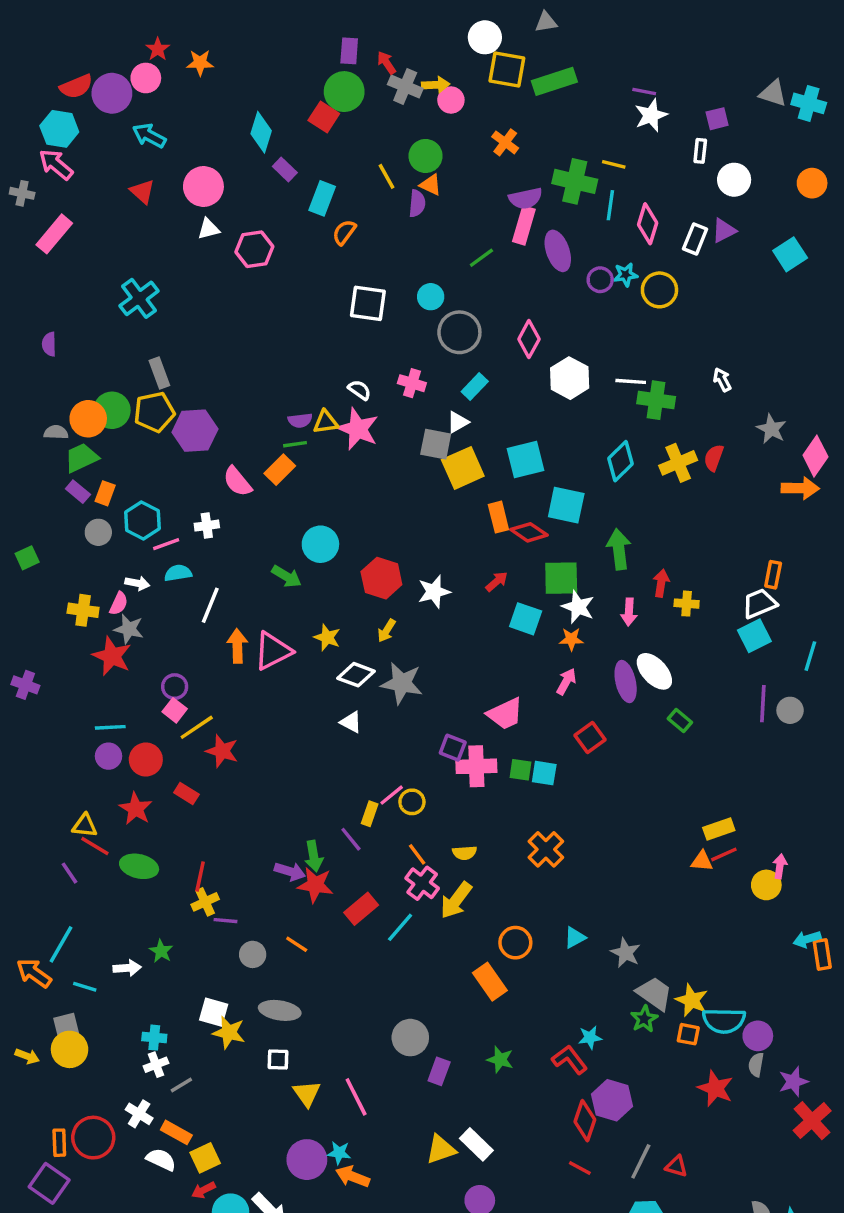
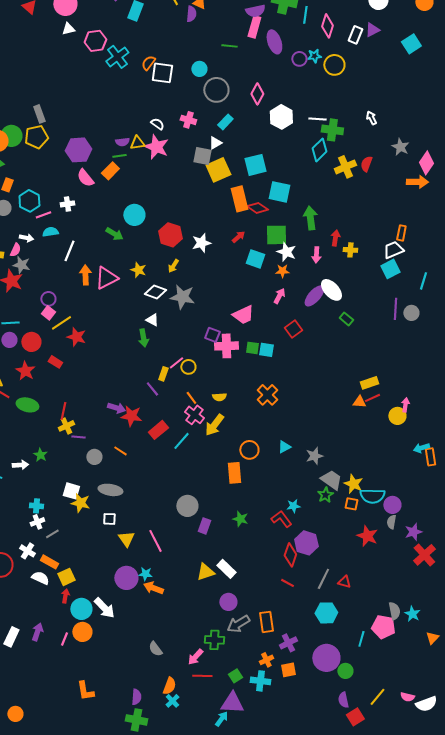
orange semicircle: (344, 232) -> (148, 63), moved
green line: (481, 258) -> (229, 46), turned 42
cyan cross: (139, 298) -> (117, 57), moved
purple hexagon: (195, 431) -> (78, 150), moved
cyan diamond: (620, 461) -> (319, 150), moved
orange rectangle: (498, 517) -> (239, 199), size x1.4
purple ellipse: (626, 682) -> (314, 296), turned 55
green arrow: (314, 856) -> (143, 338), moved
gray star: (626, 953) -> (314, 456), turned 30
orange rectangle: (490, 982) -> (234, 473), turned 30
red arrow: (203, 1190) -> (65, 596), turned 128

